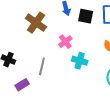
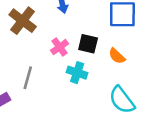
black square: (86, 16) -> (88, 44), moved

